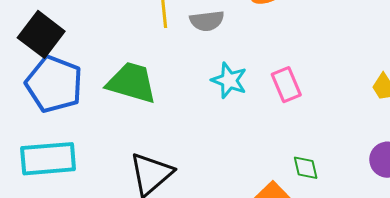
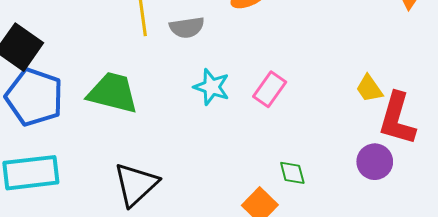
pink rectangle: (286, 85) -> (270, 89), turned 60

